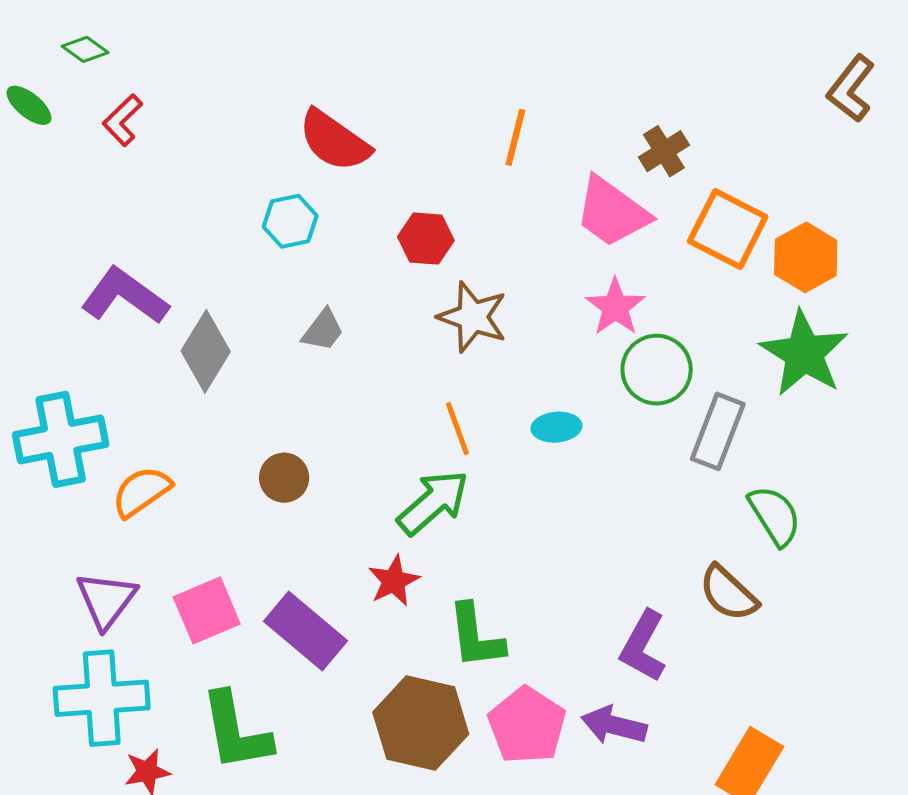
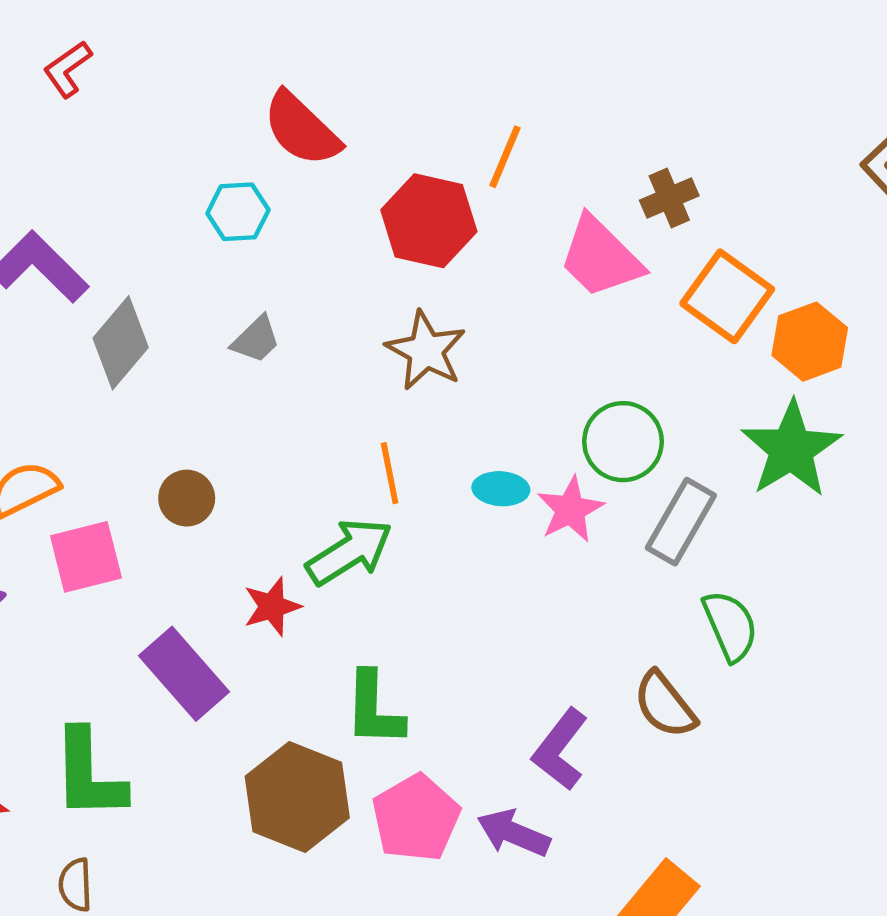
red hexagon: (426, 239) -> (429, 221), moved, size x1.5
pink star: (615, 307) -> (570, 510), moved
red star: (394, 581) -> (272, 607), moved
pink square: (207, 610) -> (86, 557), moved

